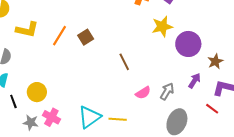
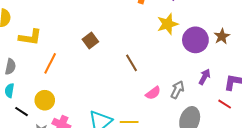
orange line: (60, 36) -> (50, 63), moved
brown star: (215, 61) -> (222, 36), moved
black line: (13, 101) -> (22, 112), turned -32

